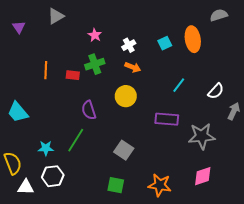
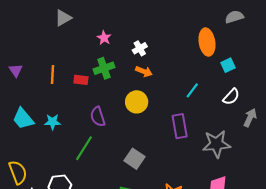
purple triangle: (19, 27) -> (16, 70), moved
cyan square: (165, 43) -> (228, 65), moved
purple rectangle: (167, 119) -> (180, 126), turned 75
cyan star: (46, 148) -> (53, 122), moved

